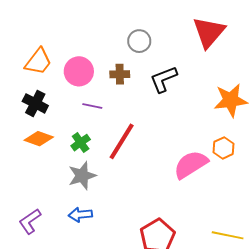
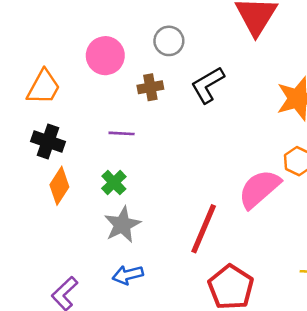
pink circle: (79, 71) -> (105, 56), moved
orange diamond: (39, 139) -> (59, 186), turned -68
red line: (122, 141) -> (204, 229), moved

